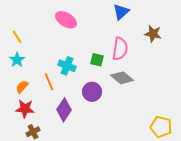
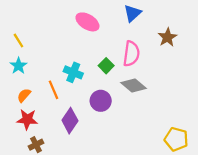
pink ellipse: (66, 20) -> (87, 22), moved
brown star: (153, 34) -> (167, 37), turned 30
green square: (97, 60) -> (106, 66), turned 32

